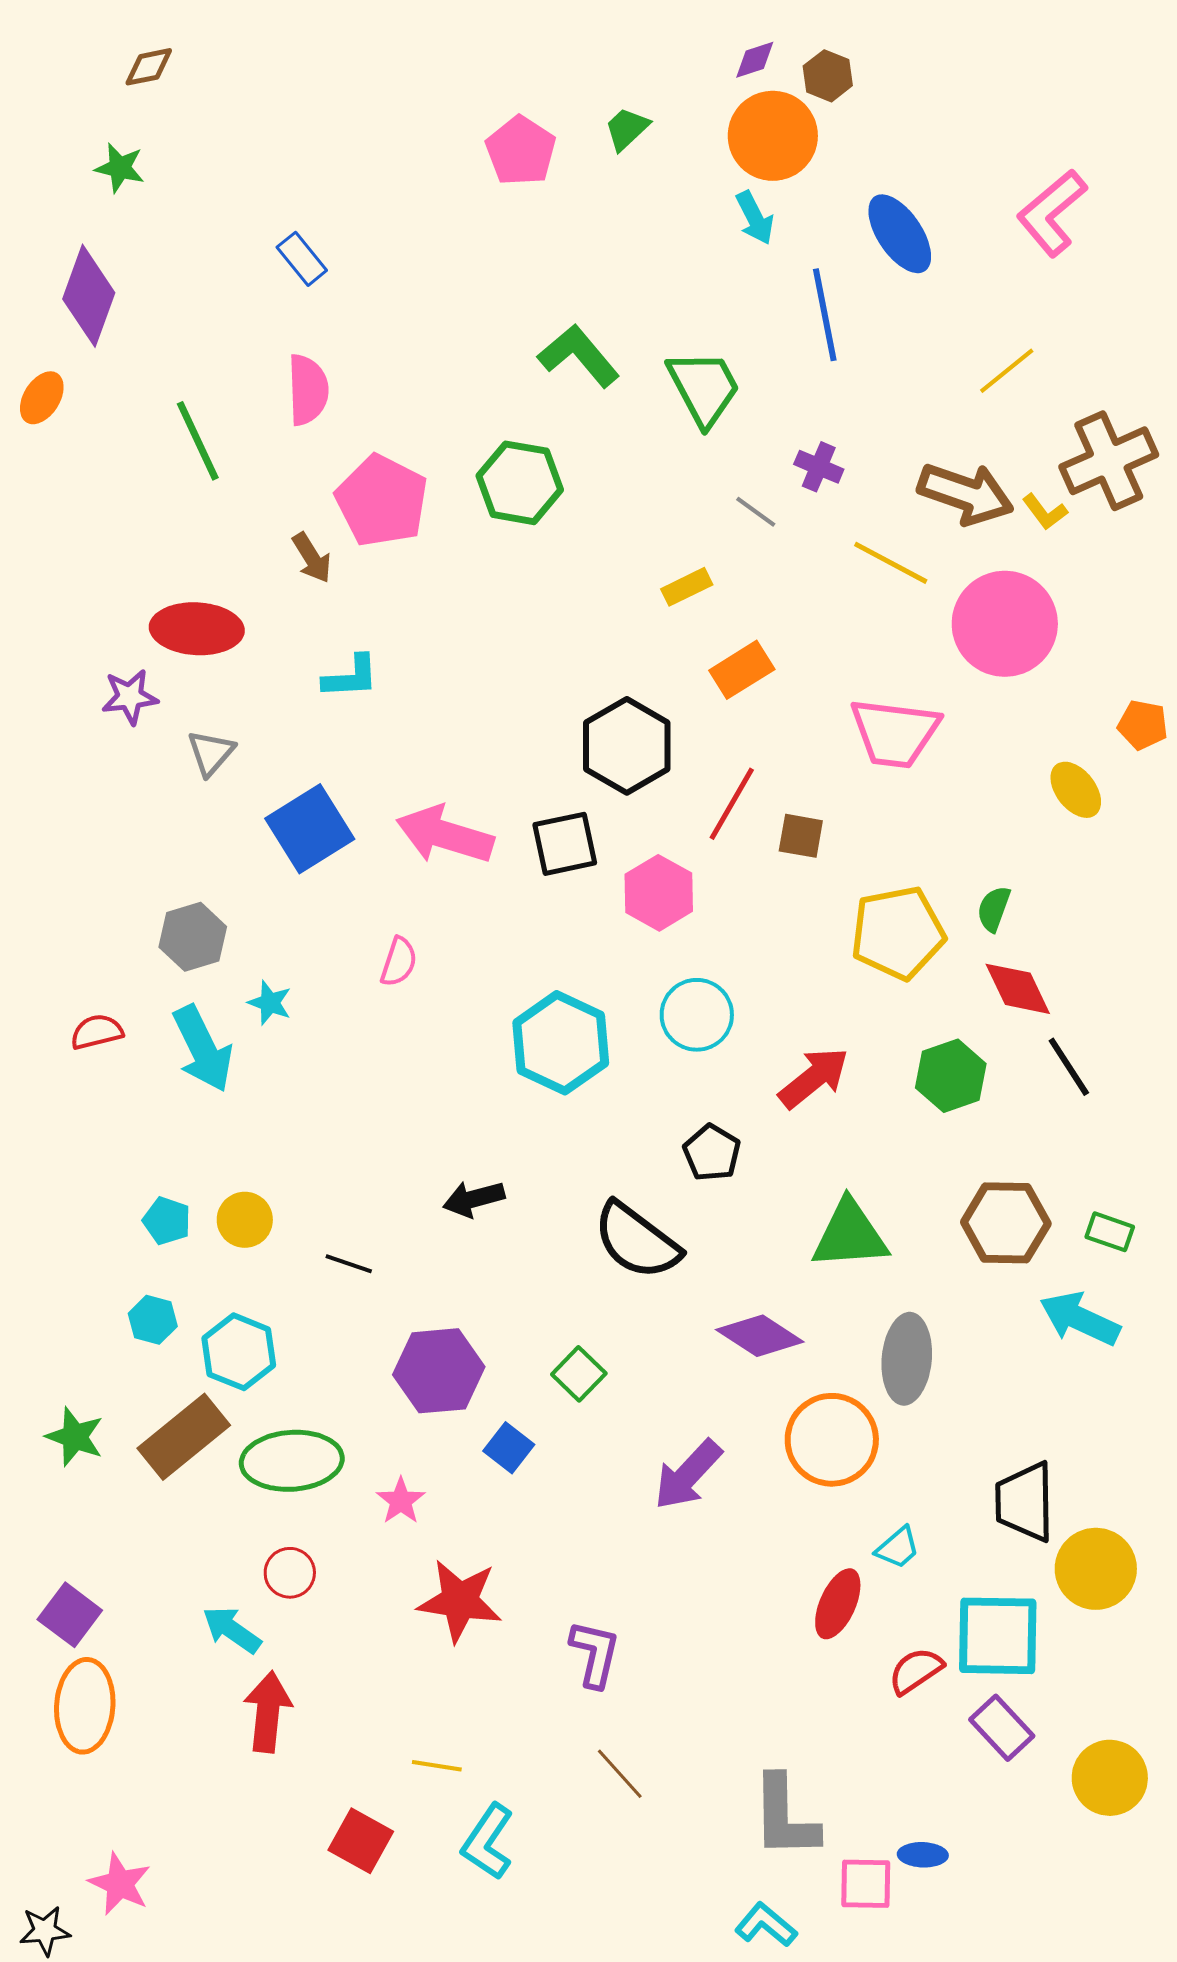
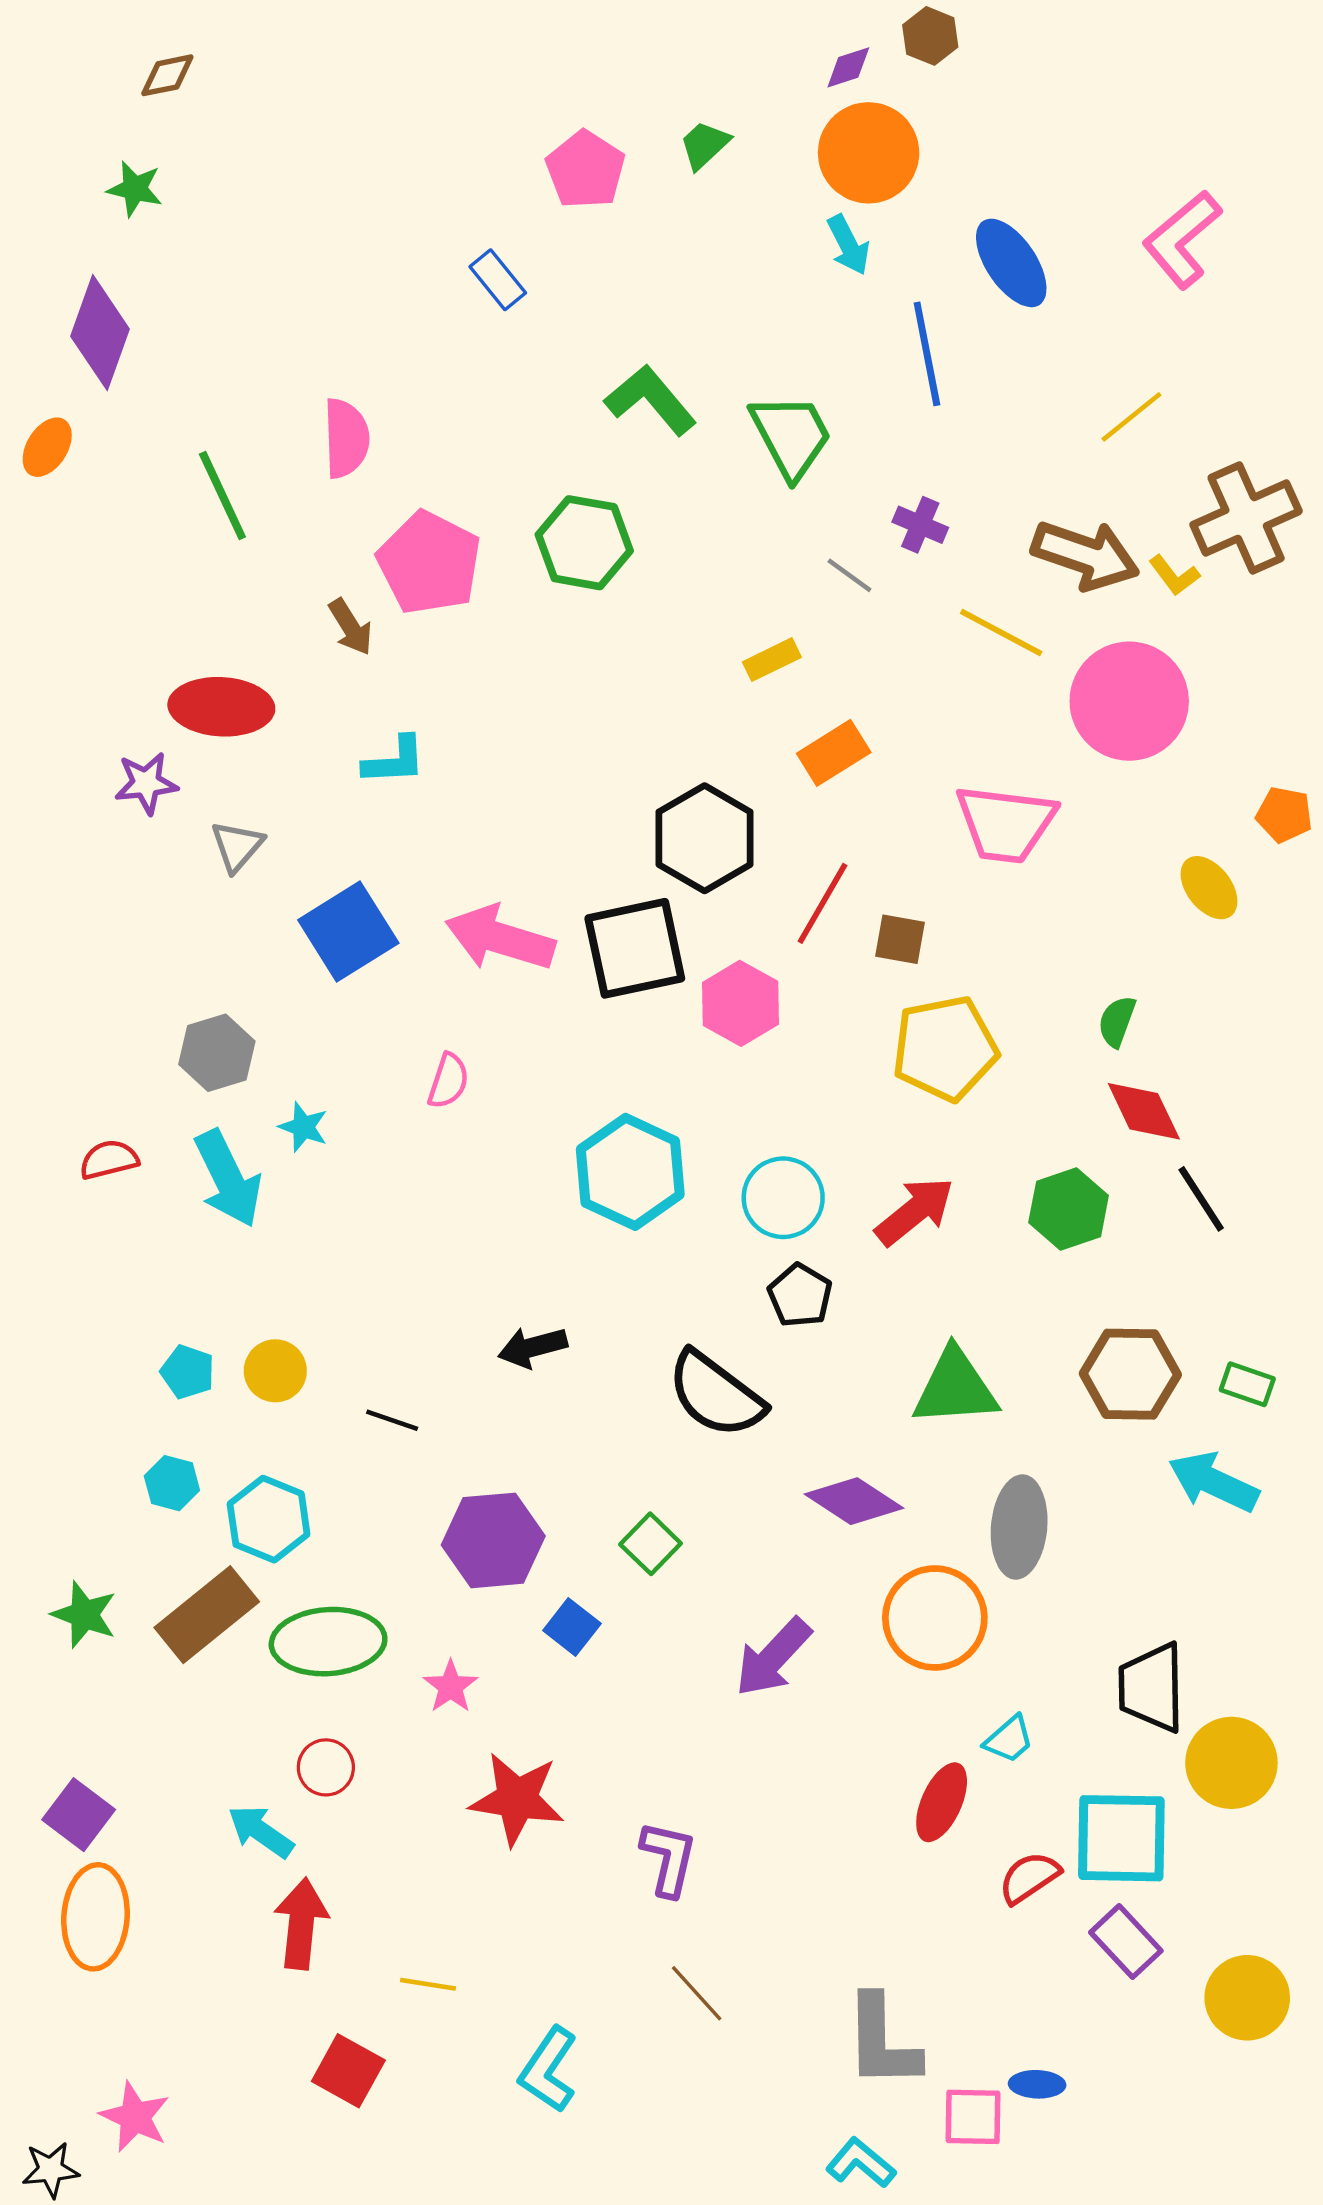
brown hexagon: (828, 76) -> (930, 36), moved
blue rectangle: (302, 259) -> (498, 280), moved
black square: (565, 844) -> (635, 948), size x1.4
yellow pentagon: (898, 933) -> (945, 1048), moved
cyan circle: (697, 1015) -> (783, 1198), moved
yellow line: (437, 1766) -> (428, 1984), moved
red square: (361, 1841) -> (348, 2071), moved

